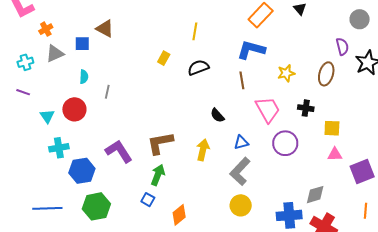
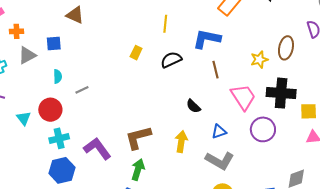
orange cross: (46, 29) -> (16, 31), turned 32
brown triangle: (105, 29) -> (75, 15), moved
blue L-shape: (251, 50) -> (207, 39), moved
brown ellipse: (326, 74) -> (286, 48), moved
gray line: (107, 92) -> (82, 90), turned 56
black cross: (306, 108) -> (281, 93), size x1.8
cyan cross: (59, 148) -> (59, 138), moved
gray L-shape: (240, 171) -> (220, 161), turned -100

